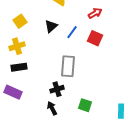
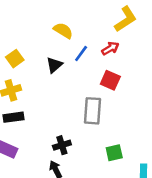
blue line: (72, 32) -> (81, 53), moved
gray rectangle: (68, 66) -> (92, 111), moved
green square: (85, 105) -> (114, 153), moved, turned -32

